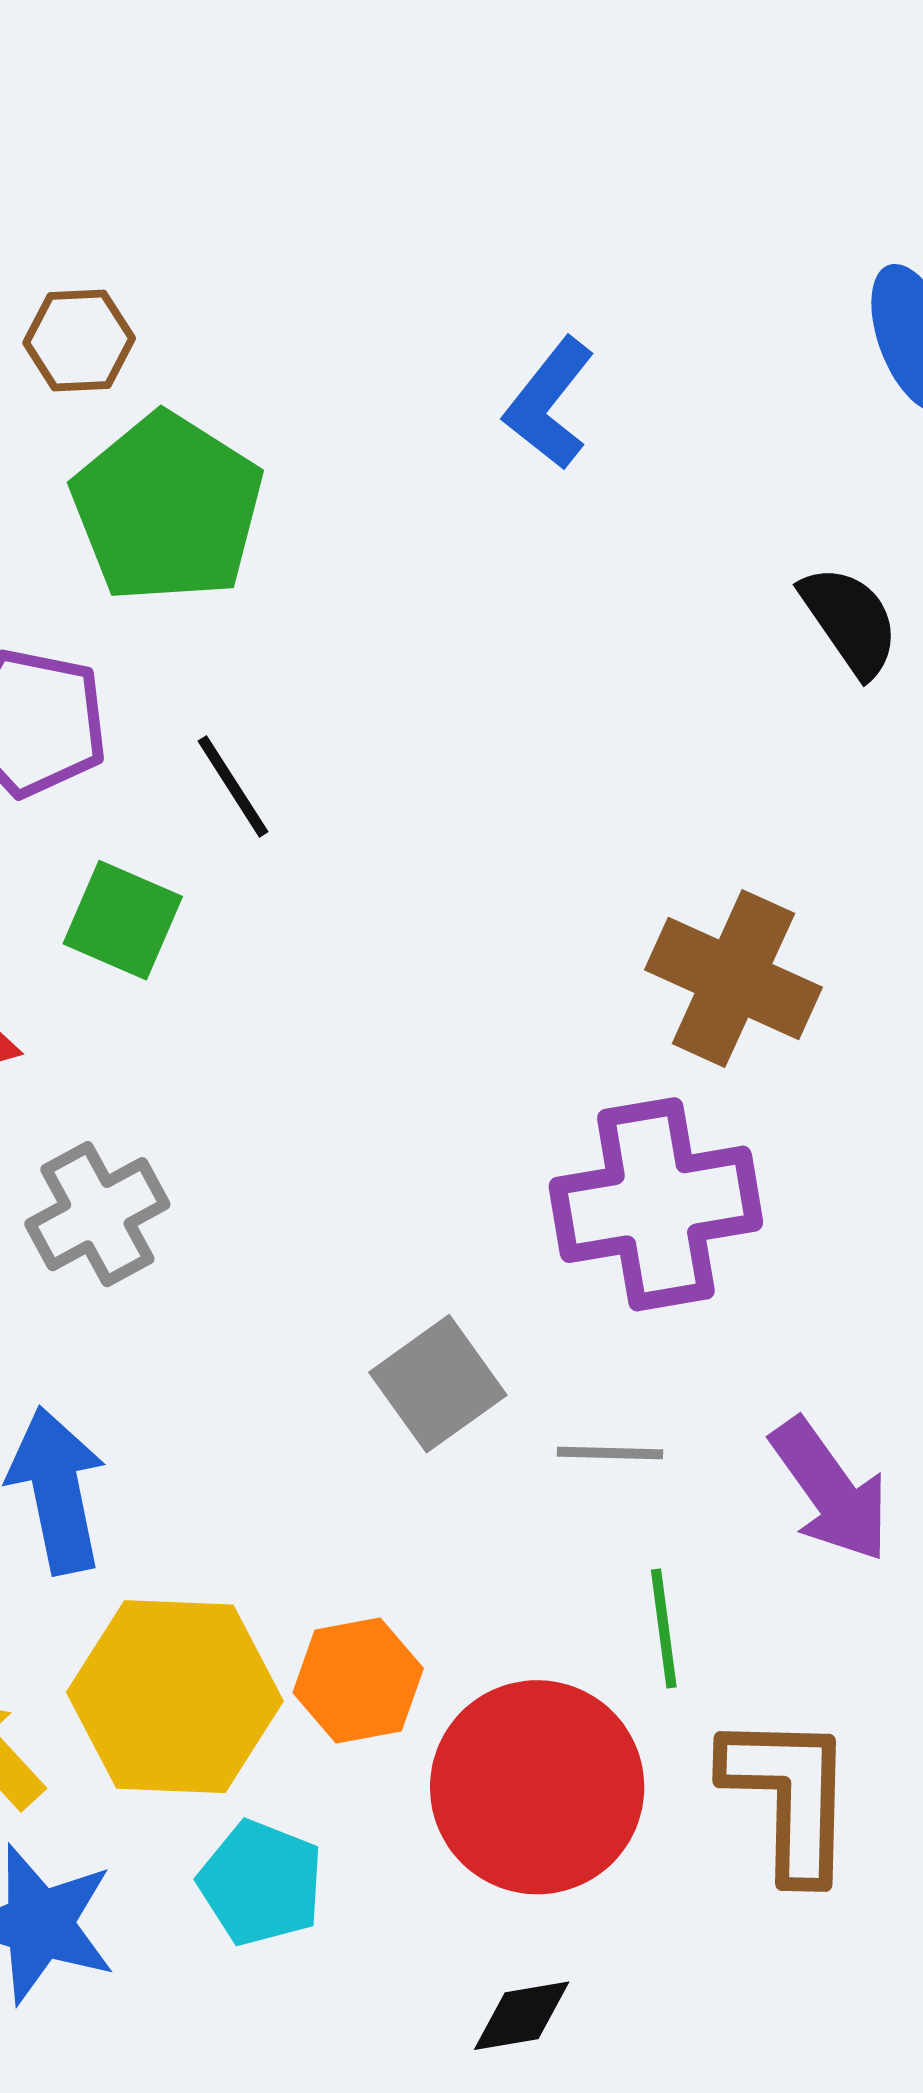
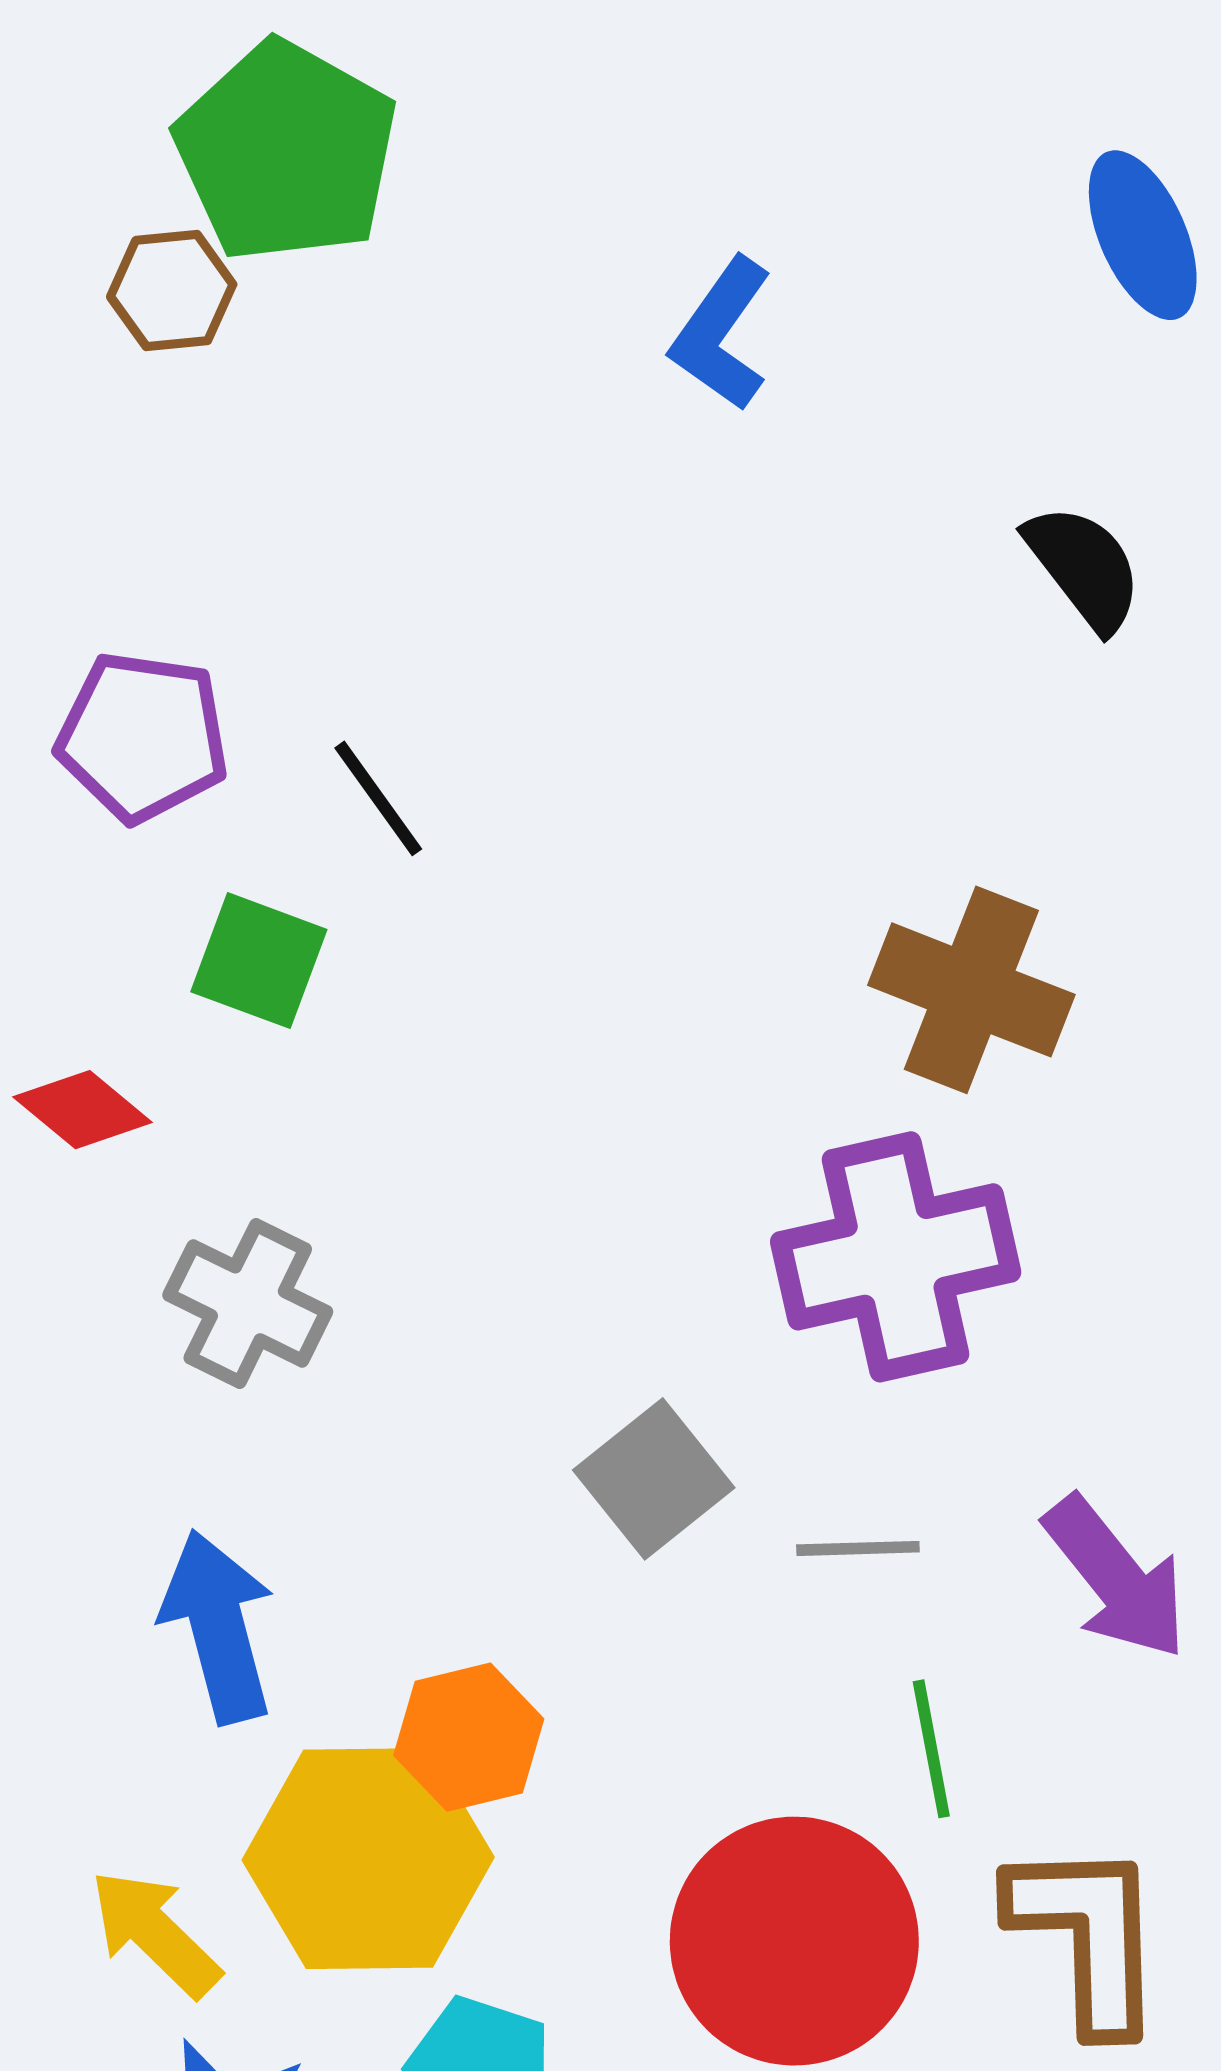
green pentagon: (167, 508) -> (286, 152), moved
gray cross: (97, 1214) -> (248, 1303), turned -32
orange hexagon: (358, 1680) -> (469, 1737), moved

